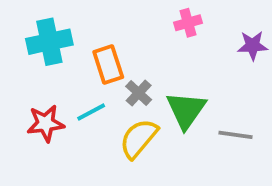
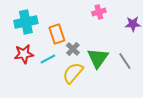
red star: (46, 123) -> (24, 54), moved
gray line: (235, 135) -> (125, 61), moved, turned 48

